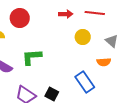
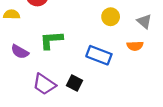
blue rectangle: (85, 82) -> (99, 55), moved, turned -35

